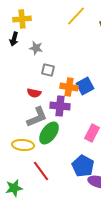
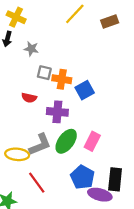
yellow cross: (22, 19) -> (16, 17), turned 30
orange cross: (69, 87) -> (62, 79), moved
gray L-shape: (37, 117) -> (40, 145), moved
green ellipse: (49, 133) -> (66, 141), moved

